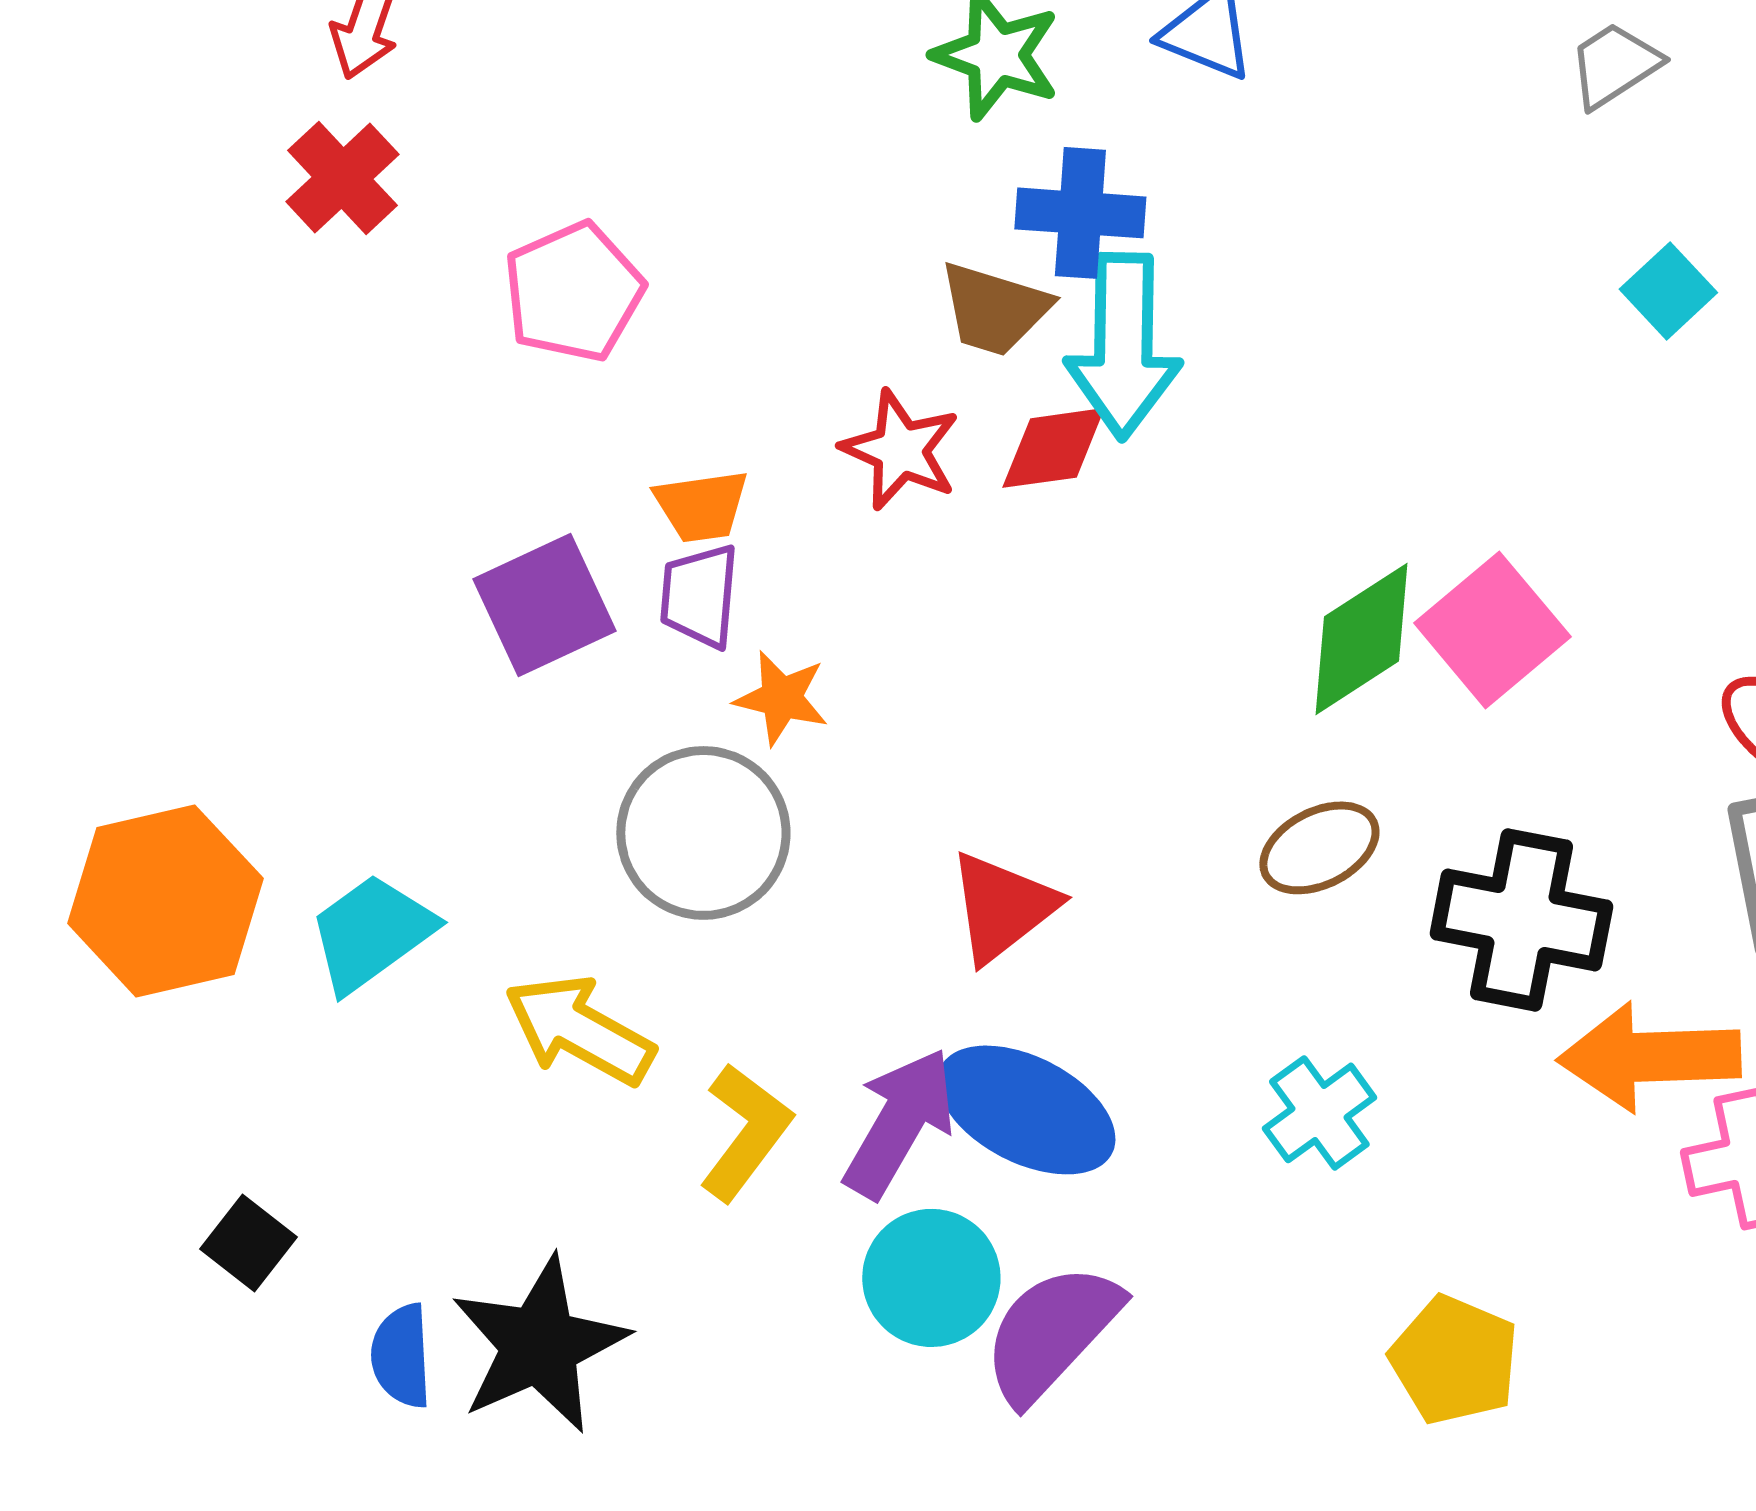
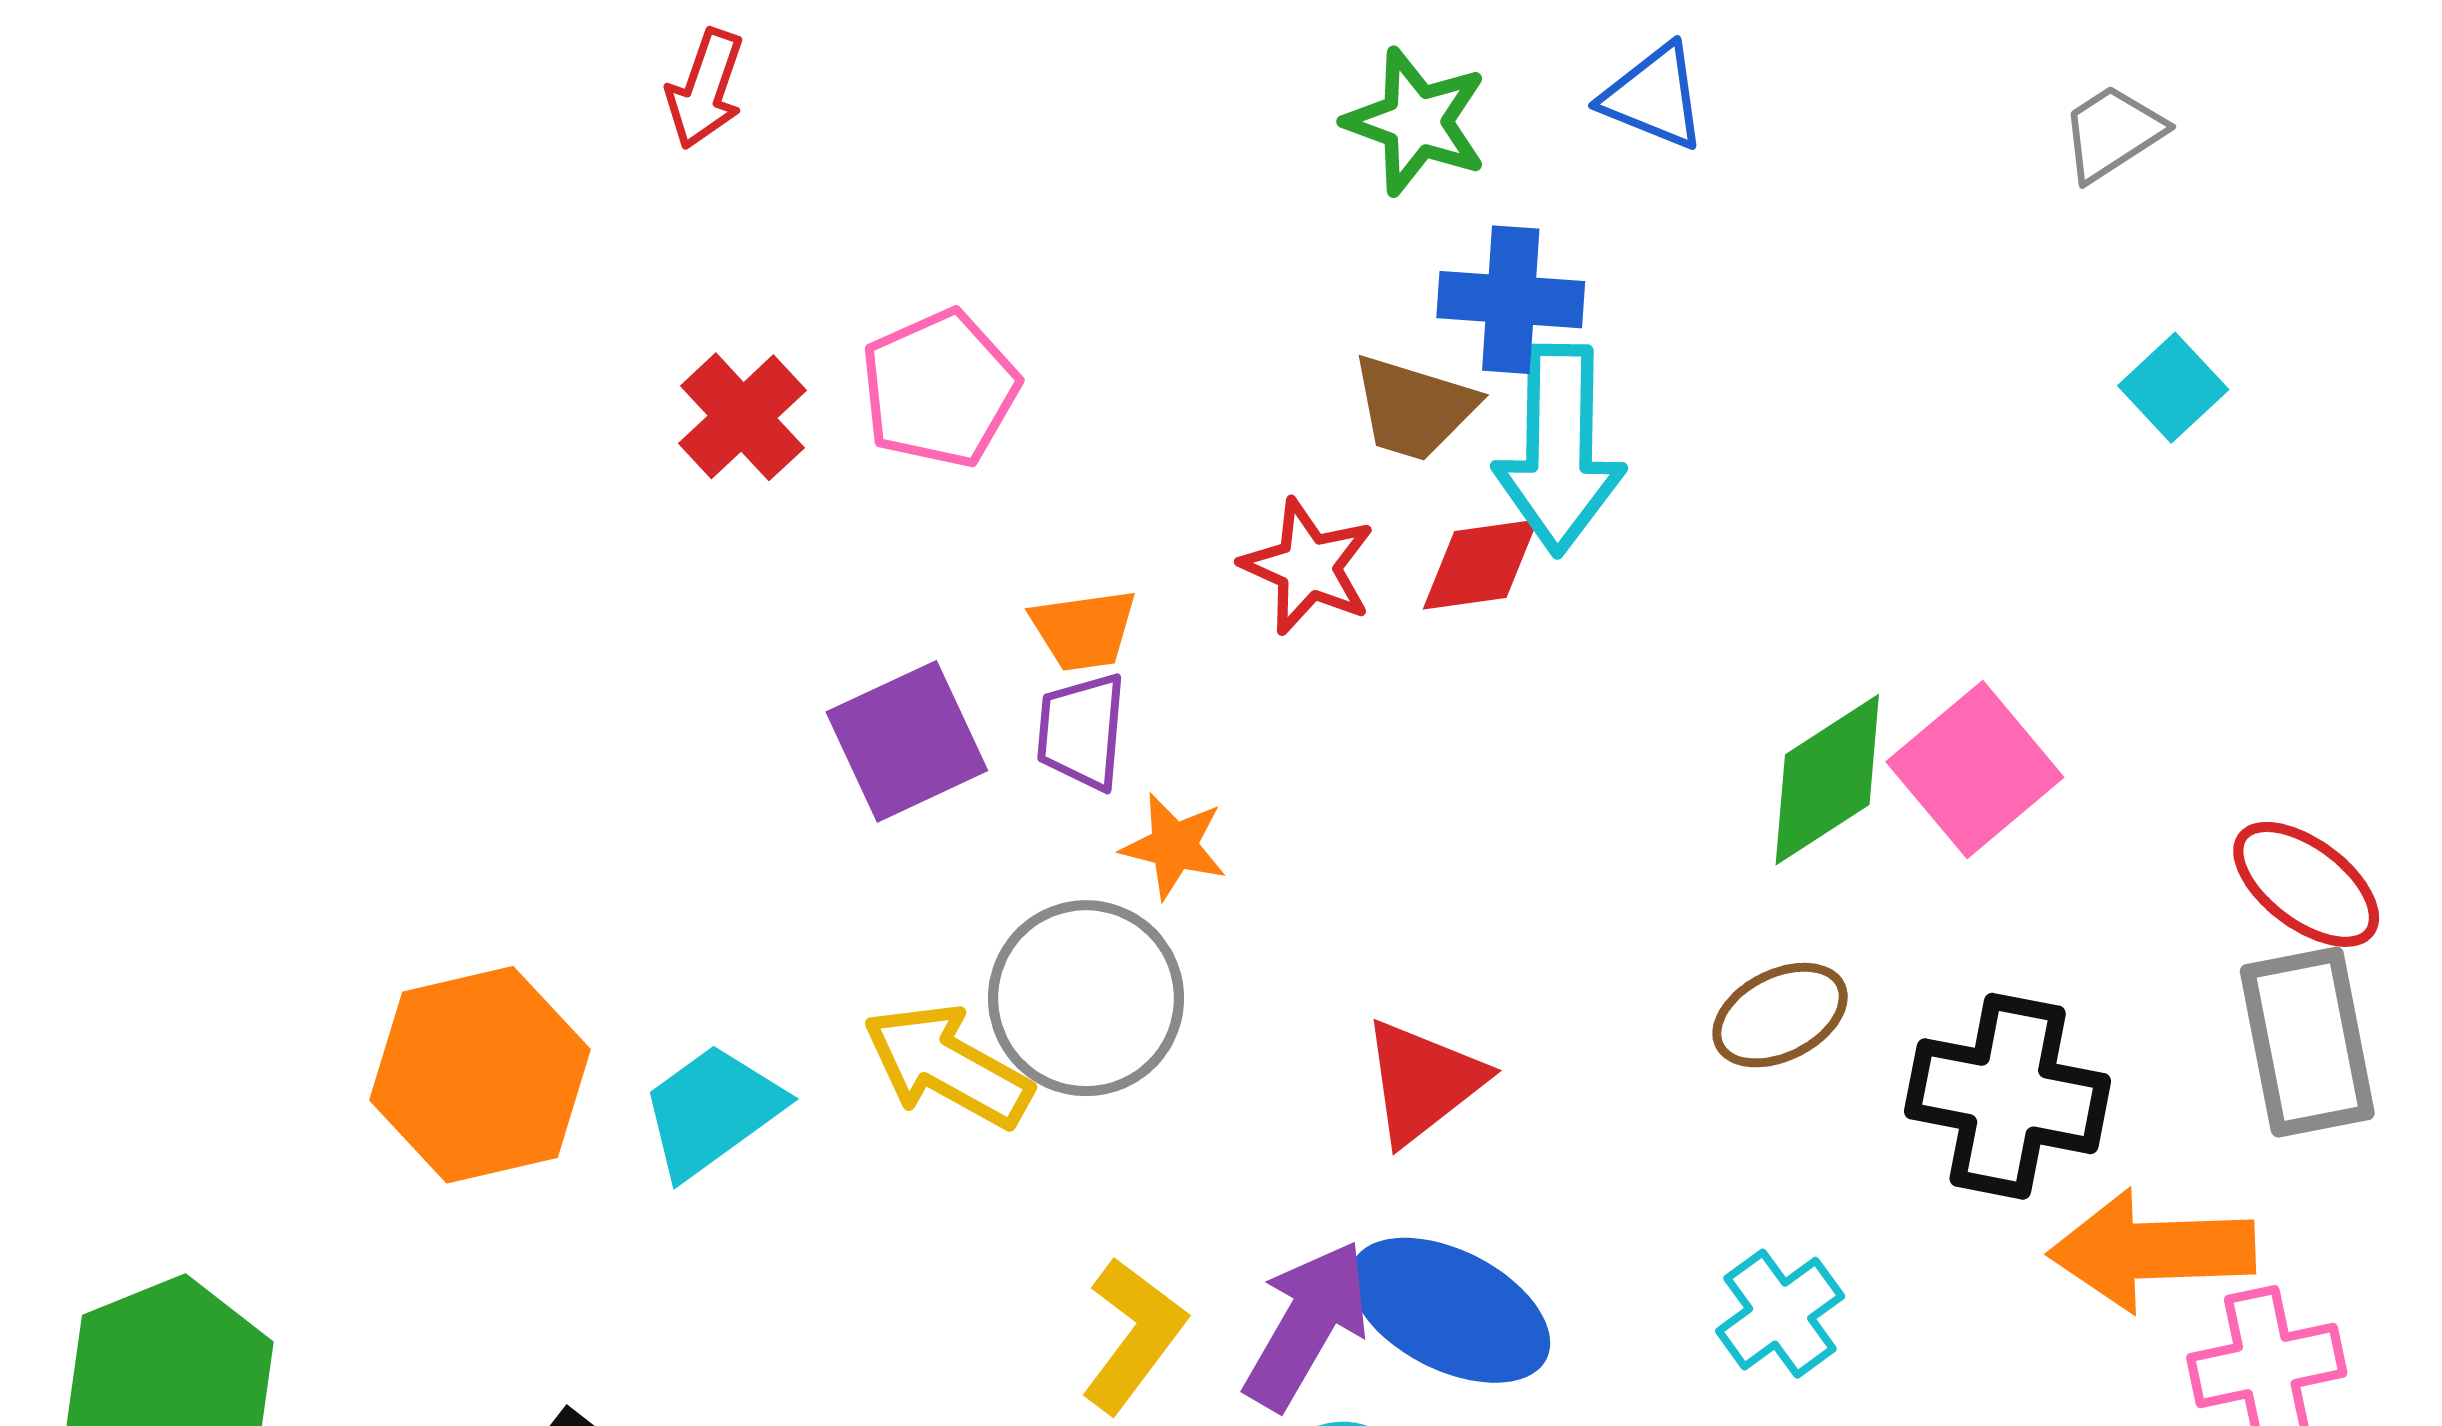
red cross: (342, 178) -> (742, 417), moved
yellow arrow: (579, 1030) -> (947, 1066), moved

